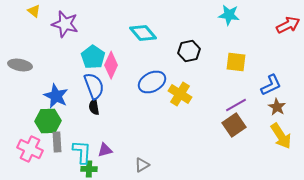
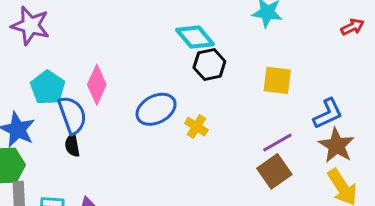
red arrow: (288, 25) -> (352, 27), size x0.7
cyan diamond: (143, 33) -> (195, 37), moved
cyan pentagon: (93, 57) -> (48, 88), moved
yellow cross: (180, 94) -> (196, 127), size x0.7
brown star: (277, 107) -> (336, 145), size x1.4

